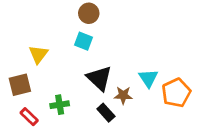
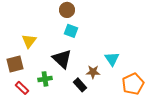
cyan square: (83, 41) -> (71, 31), moved
black triangle: (99, 78) -> (62, 59), moved
orange pentagon: (176, 93) -> (133, 84), moved

